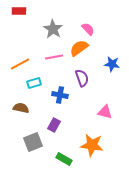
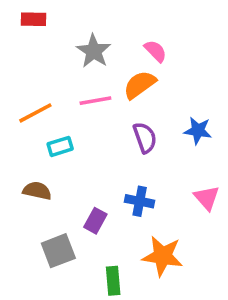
blue star: (112, 64) -> (198, 131), moved
blue cross: (60, 95) -> (140, 201), moved
pink triangle: (105, 112) -> (207, 198), moved, turned 35
green rectangle: (64, 159) -> (113, 281), turned 56

